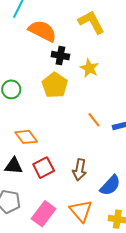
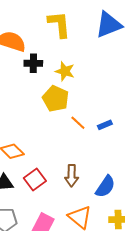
yellow L-shape: (91, 22) -> (59, 24), turned 32
yellow pentagon: (55, 85) -> (56, 99), moved

